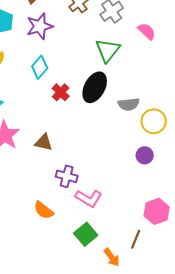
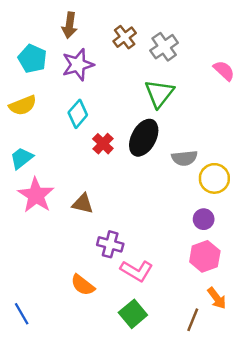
pink semicircle: (147, 31) -> (224, 71), moved
pink hexagon: (157, 211) -> (205, 256), moved
orange arrow: (112, 257) -> (217, 298), moved

